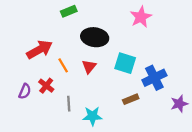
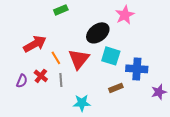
black ellipse: (95, 37) -> (98, 33), moved, turned -45
red triangle: (89, 66) -> (79, 59), size x1.6
blue cross: (154, 78) -> (137, 69), turned 30
gray line: (69, 104) -> (61, 80), moved

